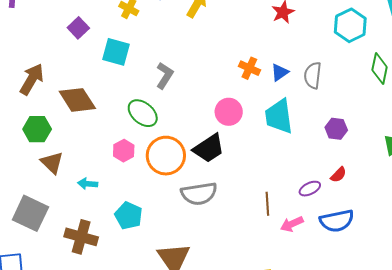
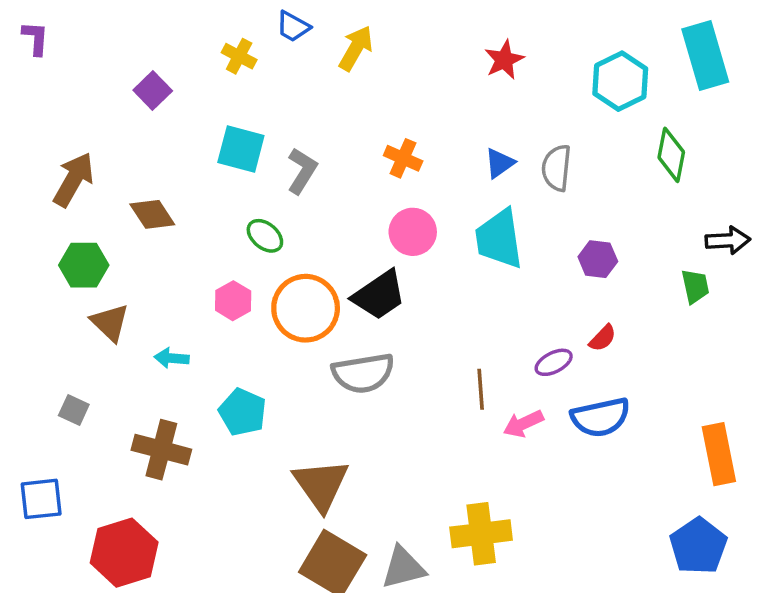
cyan square: (116, 52) -> (241, 149), moved
orange cross: (249, 68) -> (403, 158), moved
brown diamond: (77, 100) -> (152, 214), size x0.7
green ellipse: (143, 113) -> (265, 236), size x0.7
gray square: (30, 213) -> (74, 410), size x0.5

